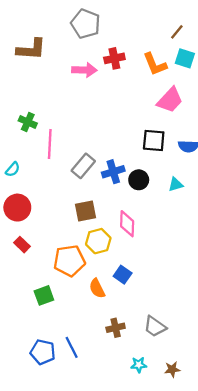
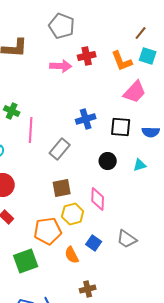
blue cross: (113, 172) -> (86, 119), moved
green square: (44, 295) -> (26, 261), size x1.4
gray trapezoid: (155, 327) -> (127, 239), moved

